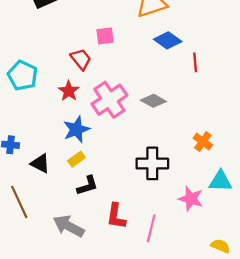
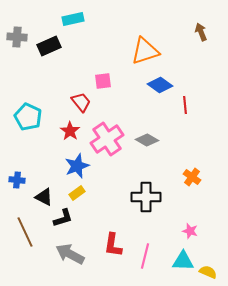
cyan triangle: (220, 181) -> (183, 261), moved
black L-shape: (87, 185) -> (63, 218), moved
pink star: (191, 199) -> (190, 231), moved, size x0.7

